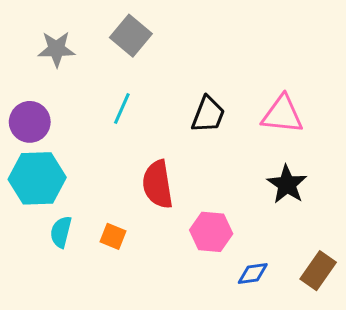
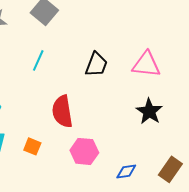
pink hexagon: (211, 232) -> (84, 151), moved

